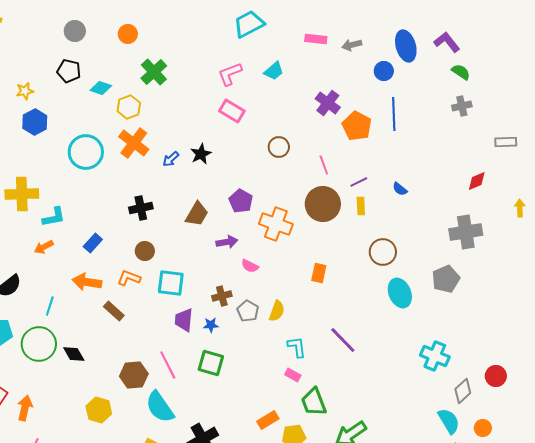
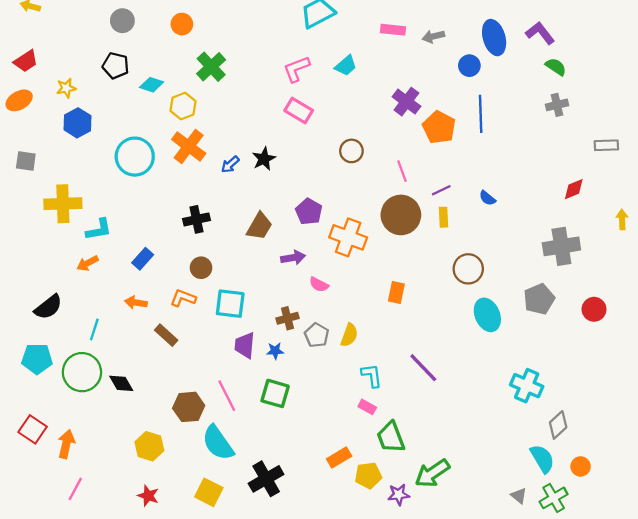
orange arrow: (87, 282) -> (136, 303), size x0.7
red circle: (496, 376) -> (594, 309), moved

